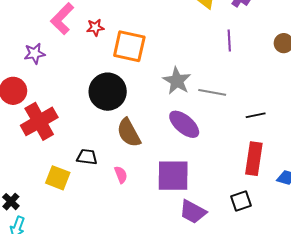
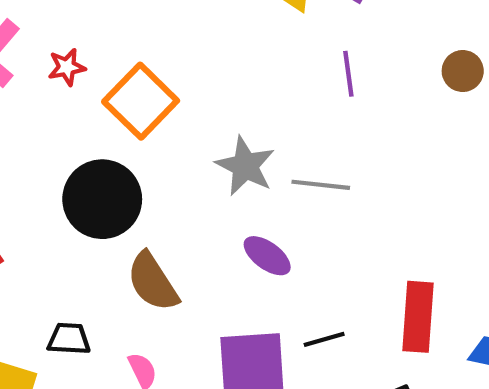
orange square: (129, 46) -> (141, 101), turned 36
black line: (256, 115) -> (324, 339), moved
purple ellipse: (184, 124) -> (267, 256), size x0.7

